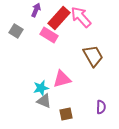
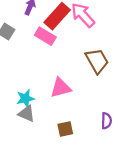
cyan star: (41, 88) -> (25, 98), moved
gray triangle: (44, 101) -> (27, 114), moved

